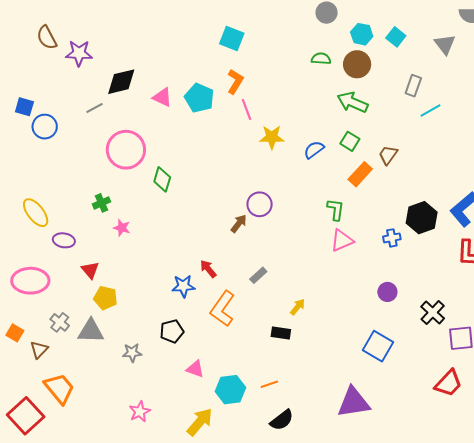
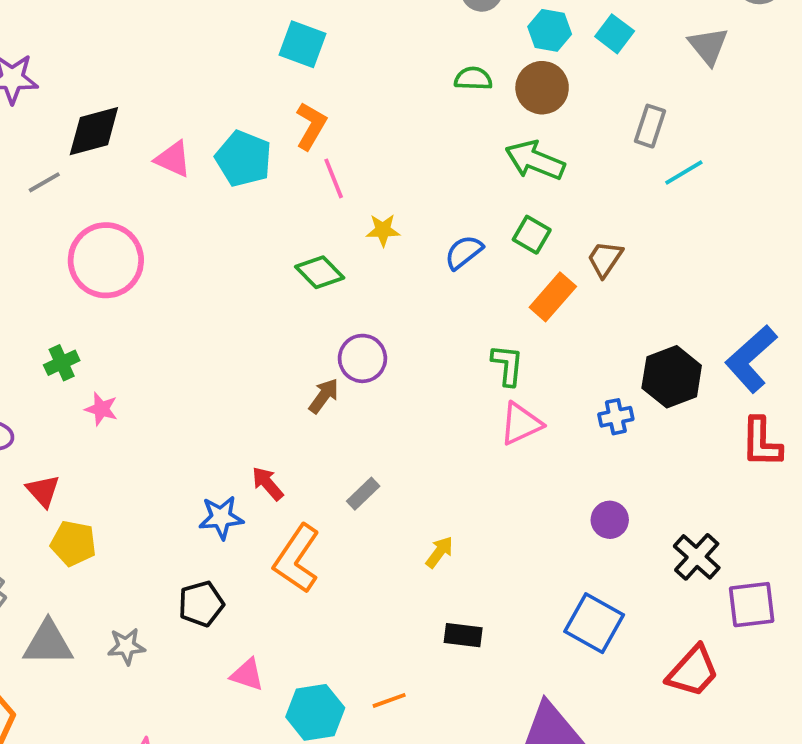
yellow star: (272, 137) -> (383, 230), size x0.7
green diamond: (162, 179) -> (320, 272), moved, turned -60
gray triangle: (91, 331) -> (48, 643), moved
black rectangle: (281, 333) -> (463, 635), moved
red trapezoid: (448, 383) -> (693, 671), moved

